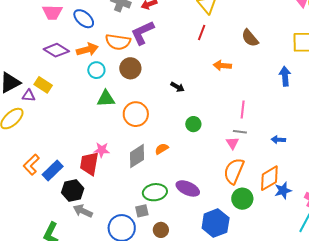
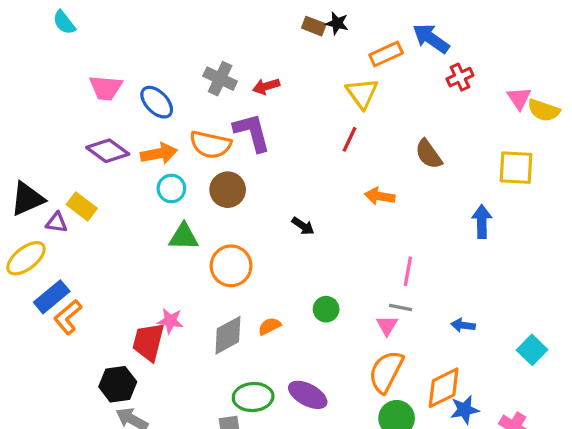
purple L-shape: (143, 33) -> (252, 132), turned 96
green circle: (193, 124) -> (326, 309), moved
orange L-shape: (31, 165) -> (68, 317), moved
blue rectangle: (53, 171) -> (52, 297), moved

